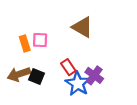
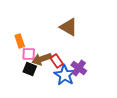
pink square: (40, 40) -> (29, 54), moved
brown arrow: (19, 74) -> (42, 59), moved

